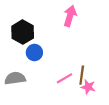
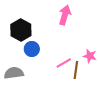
pink line: (64, 78) -> (64, 63), moved
pink star: (88, 87) -> (90, 56), moved

